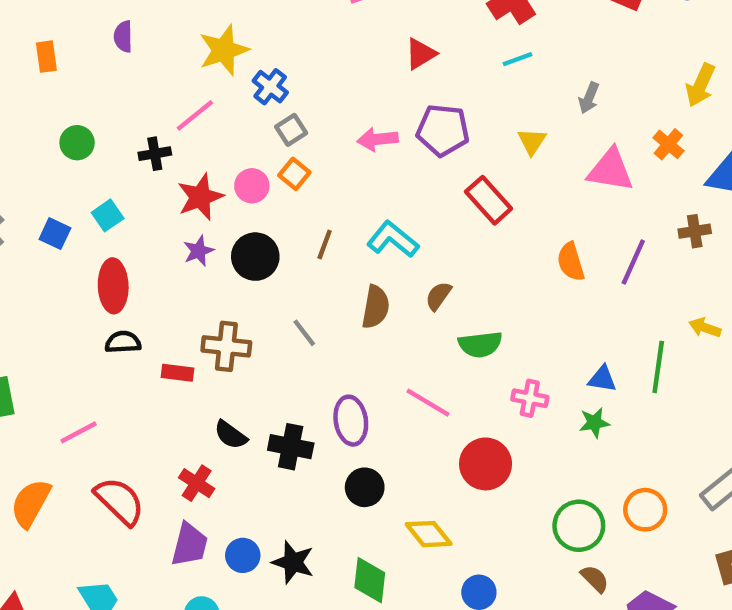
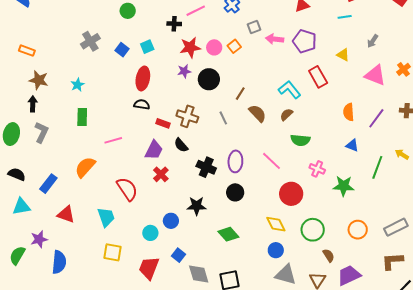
gray square: (291, 130) -> (254, 27), moved
yellow triangle: (532, 141) -> (343, 55), turned -48
green circle: (77, 143) -> (128, 11), moved
cyan L-shape: (393, 239) -> (290, 90), moved
brown line: (325, 244) -> (240, 94), moved
brown semicircle: (376, 307) -> (257, 113), turned -66
blue triangle: (602, 379) -> (352, 145), moved
green star: (594, 423) -> (344, 186), size x1.5
black semicircle: (231, 435) -> (181, 145), moved
red semicircle: (120, 501) -> (127, 189), moved
green circle: (579, 526) -> (313, 230), moved
yellow diamond: (429, 534) -> (276, 224), moved
purple trapezoid: (190, 545) -> (154, 150), moved
blue circle: (243, 555) -> (171, 221), moved
black star: (293, 562) -> (197, 206), moved, turned -30
green diamond: (370, 580) -> (228, 234), turned -60

